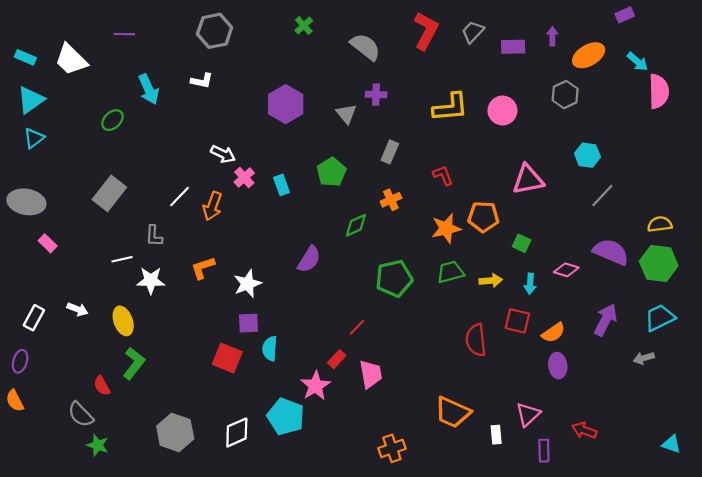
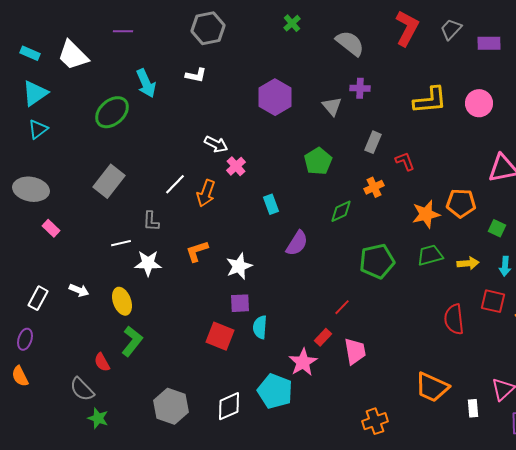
green ellipse: (113, 120) -> (112, 112), size x1.6
red L-shape: (443, 175) -> (405, 161), moved
cyan rectangle: (281, 185) -> (271, 204), moved

